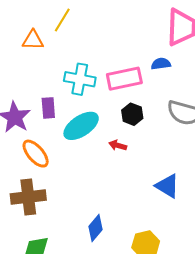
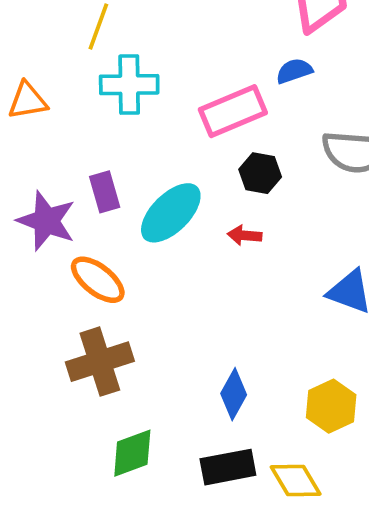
orange triangle: (33, 40) -> (28, 101), moved
cyan cross: (80, 79) -> (129, 85), moved

